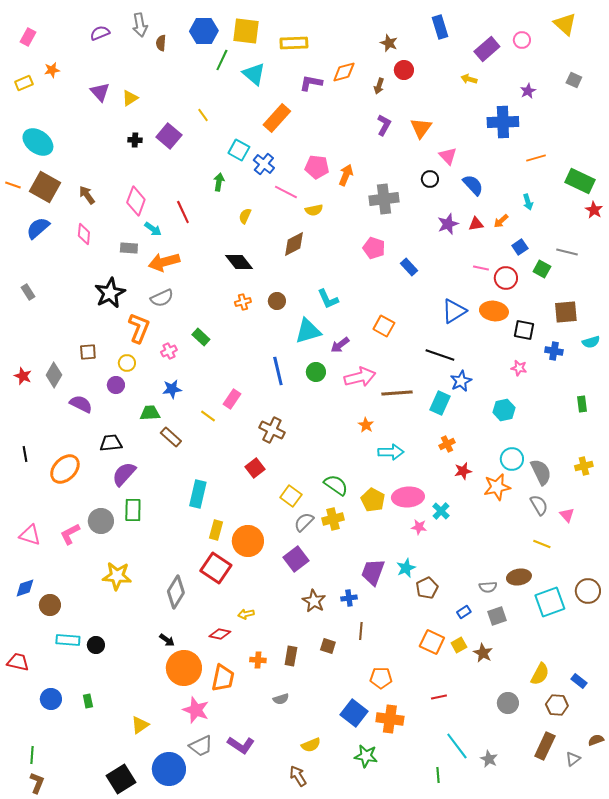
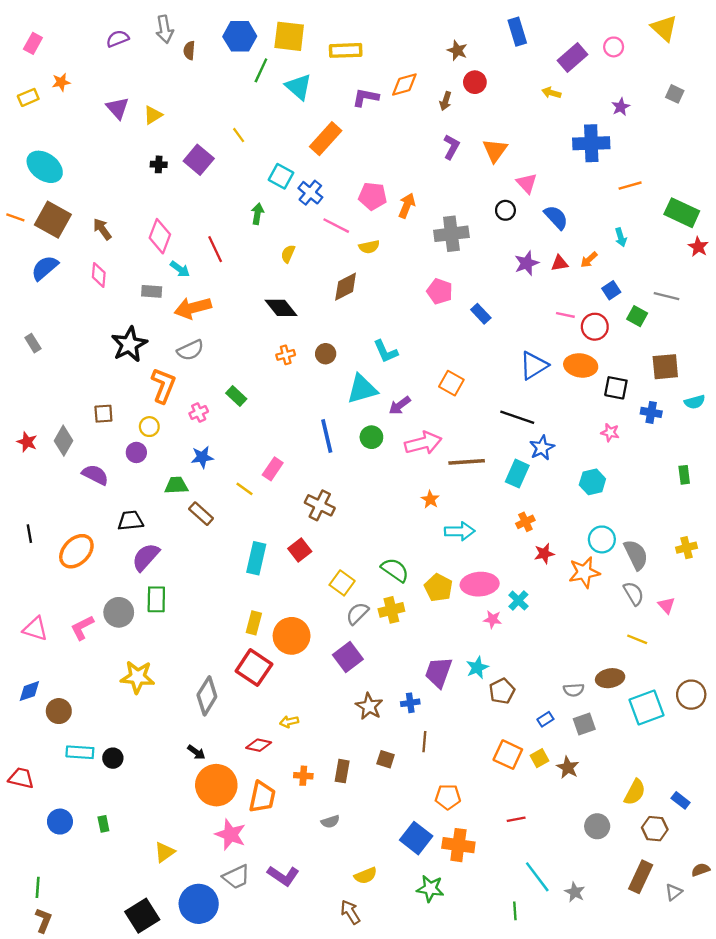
cyan rectangle: (198, 494) -> (256, 558), moved

